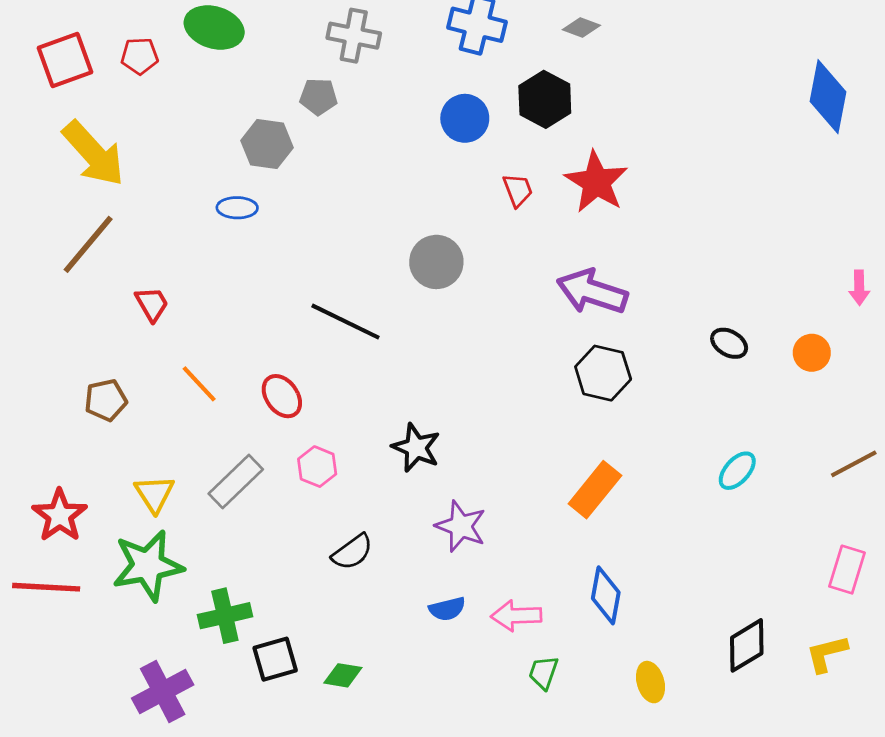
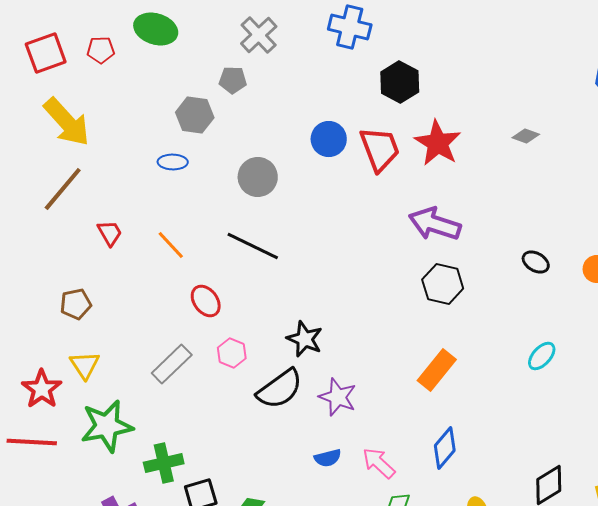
gray diamond: (581, 28) -> (526, 136), moved
gray cross: (354, 36) -> (259, 35), turned 36
blue circle: (465, 118) -> (329, 139), moved
red trapezoid: (518, 190) -> (380, 149), size x1.8
gray circle: (436, 262) -> (258, 177), moved
orange line: (199, 384) -> (171, 245), moved
yellow triangle: (154, 494) -> (85, 365), moved
black semicircle: (352, 552) -> (280, 389), moved, size x1.5
blue diamond: (606, 595) -> (445, 448), turned 30
pink arrow: (516, 616) -> (379, 463), turned 45

